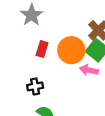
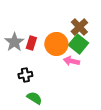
gray star: (32, 15) -> (14, 42), moved

